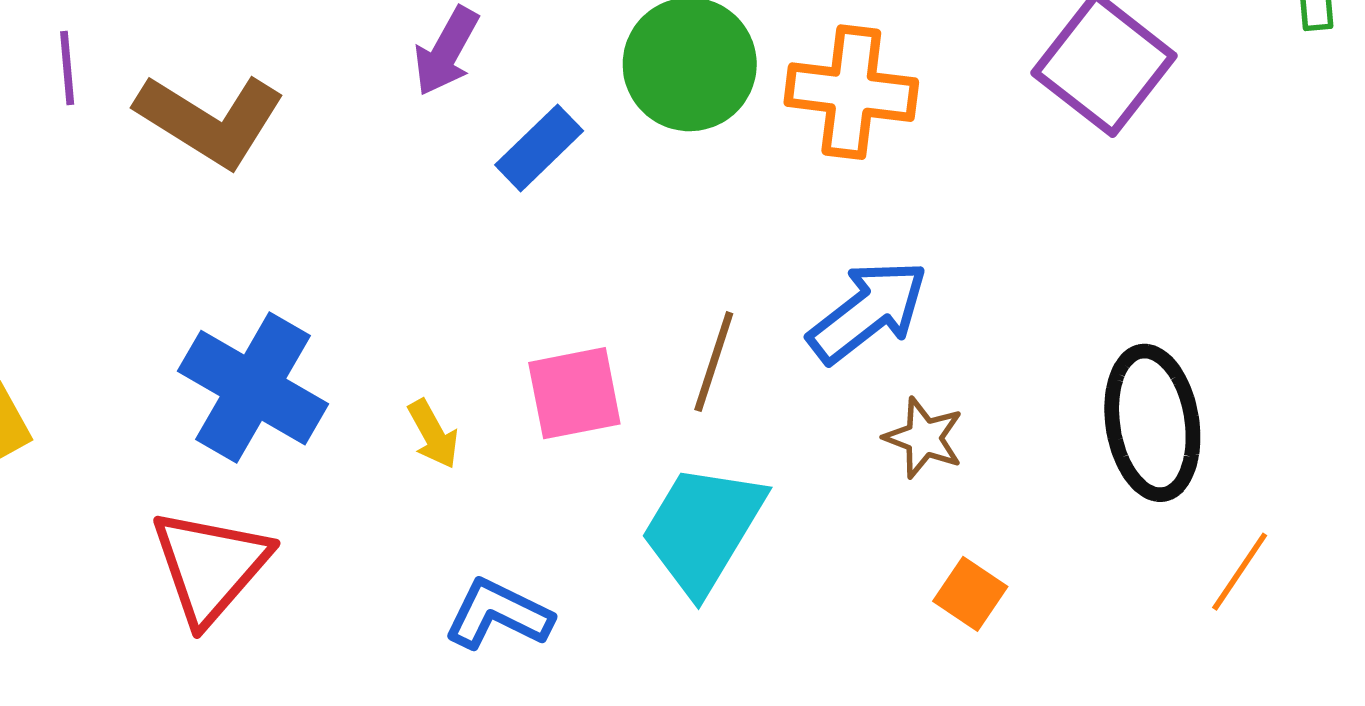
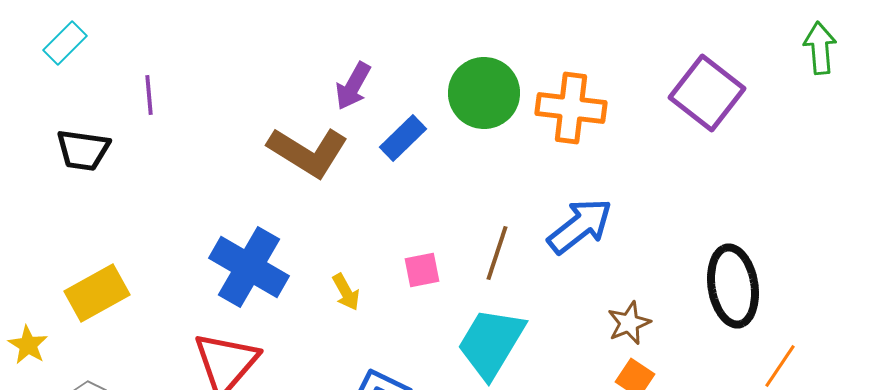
brown L-shape: (210, 120) -> (308, 152), moved
pink square: (574, 393) -> (422, 270), size x0.7
brown star: (924, 438) -> (629, 323), moved, turned 30

